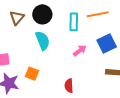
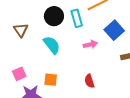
black circle: (42, 14) -> (54, 16), moved
pink arrow: (80, 51) -> (90, 44), turned 40

